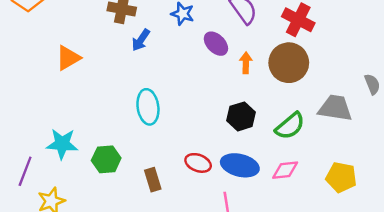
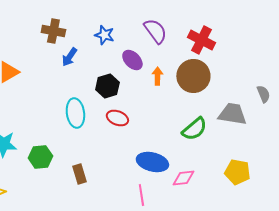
black hexagon: (241, 116) -> (107, 86), moved
red ellipse: (198, 163) -> (117, 118), moved
pink diamond: (285, 170) -> (183, 178), moved

